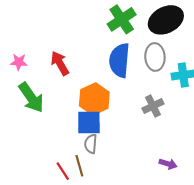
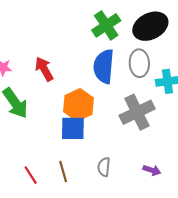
gray cross: (153, 106) -> (137, 112), size x1.6
gray semicircle: (91, 144) -> (104, 167), moved
red line: (63, 171) -> (31, 175), moved

